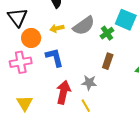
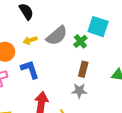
gray star: (89, 83) -> (79, 91), moved

